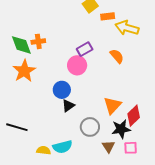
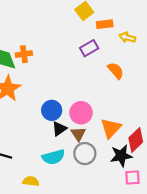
yellow arrow: (127, 28) -> (127, 37), size x0.6
purple rectangle: (85, 49) -> (89, 48), moved
pink circle: (77, 65) -> (81, 113), moved
brown triangle: (109, 146) -> (78, 134), moved
cyan semicircle: (62, 147) -> (53, 157), moved

